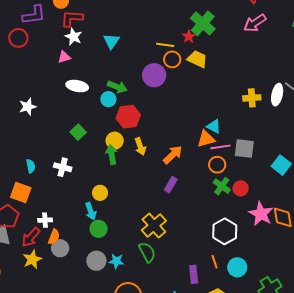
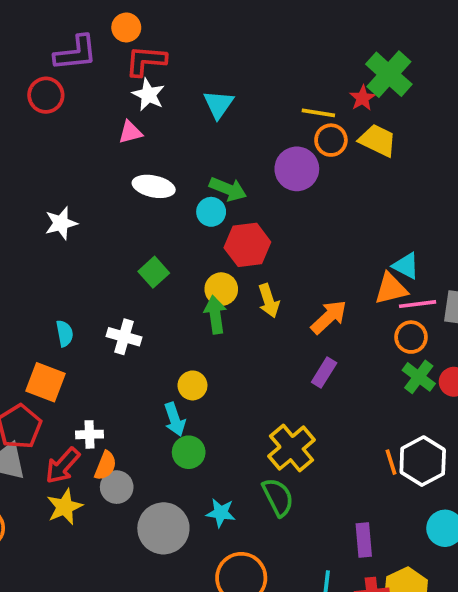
gray circle: (96, 261) -> (163, 528), moved, size x1.4
orange line: (215, 262) -> (391, 462), moved

